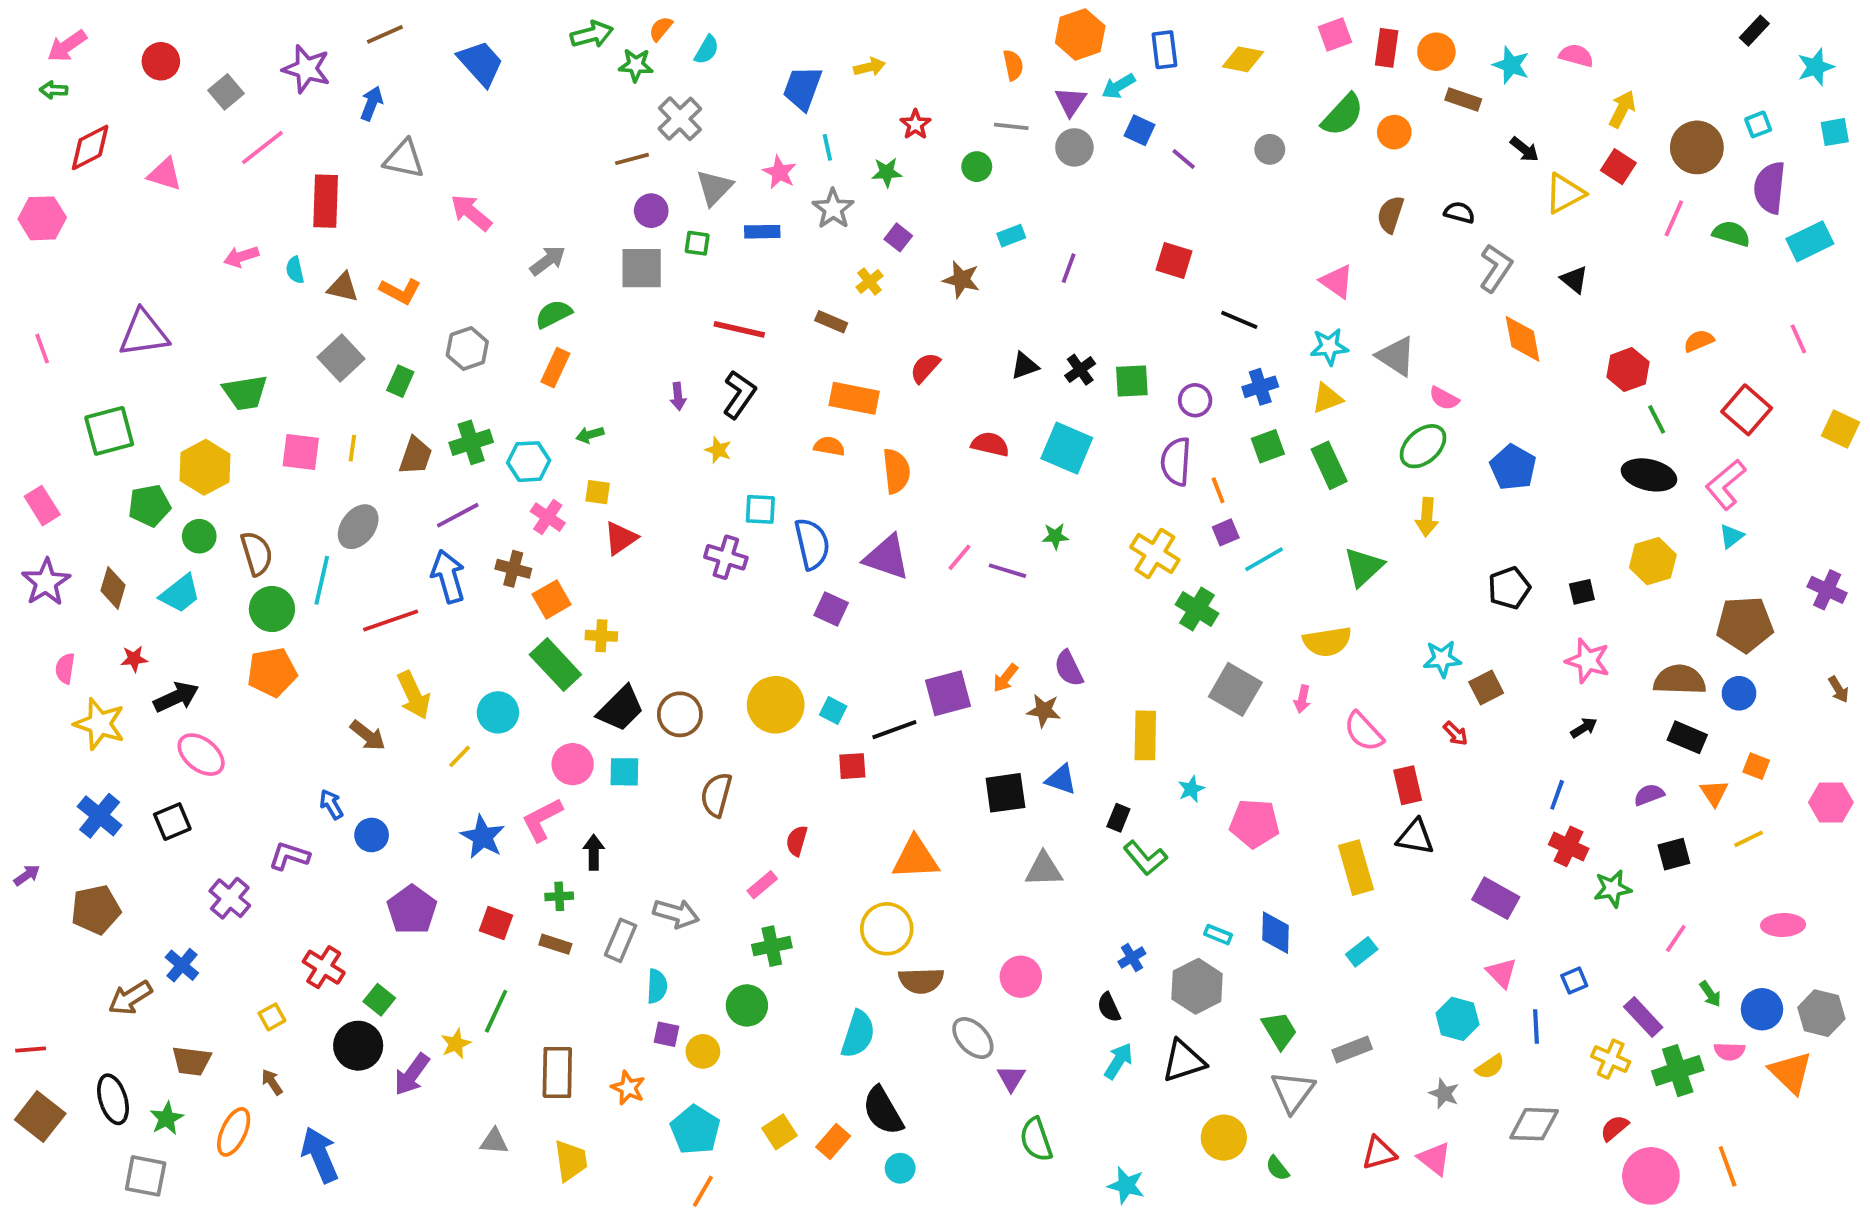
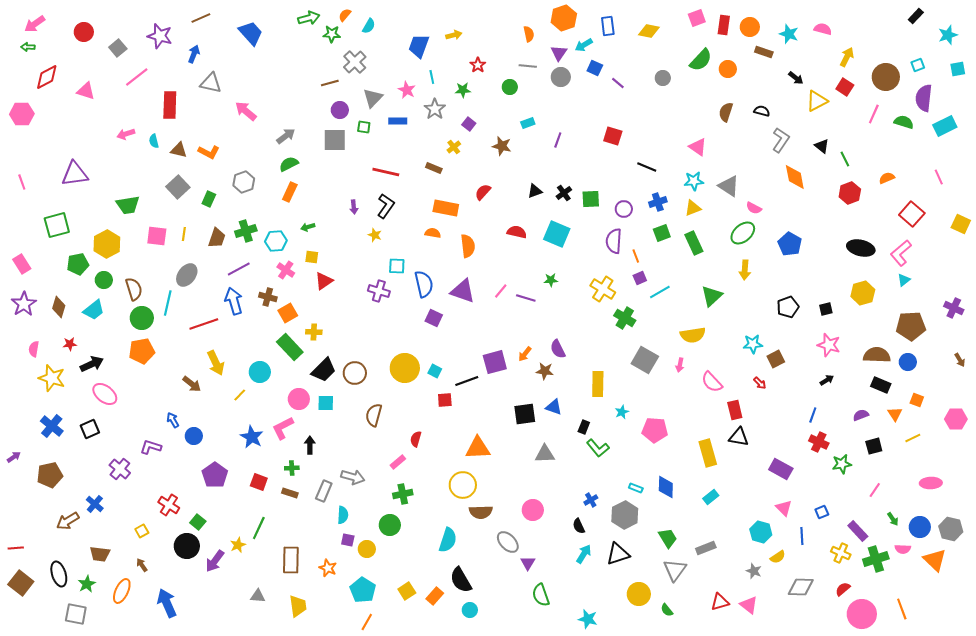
green line: (1657, 419) -> (845, 159), moved

